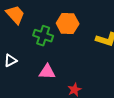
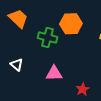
white triangle: (10, 60) -> (17, 65), turned -48

